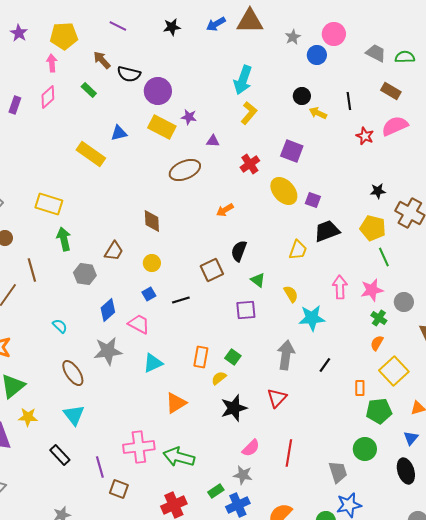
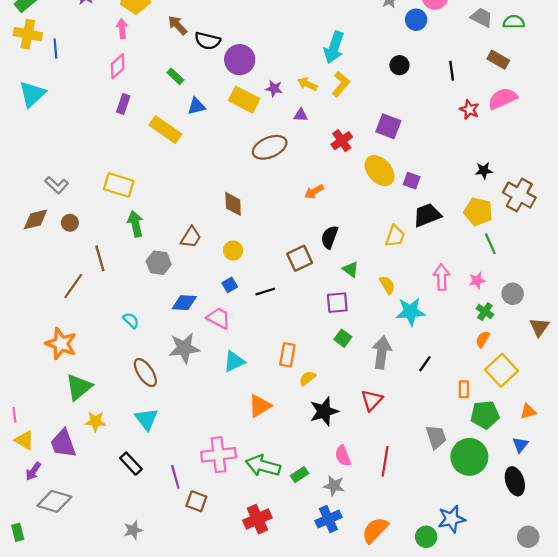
green rectangle: (89, 90) -> (175, 76), moved
purple rectangle: (15, 105) -> (123, 104), moved
yellow arrow: (318, 113) -> (307, 84), moved
pink star: (372, 290) -> (477, 280), size x0.7
blue diamond: (108, 310) -> (184, 303), turned 45
green square: (233, 357) -> (343, 338), moved
pink semicircle: (251, 448) -> (343, 456), turned 114
green circle: (365, 449) -> (469, 457), size x1.4
gray trapezoid: (338, 472) -> (436, 437), moved
green rectangle: (216, 491) -> (300, 475), moved

